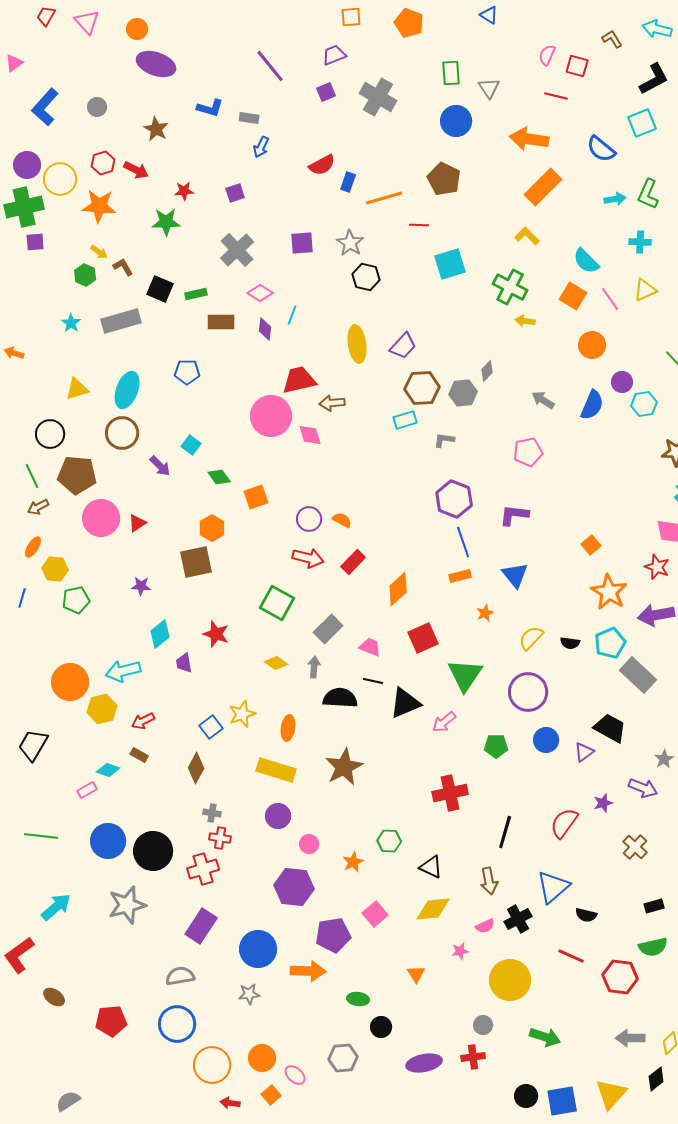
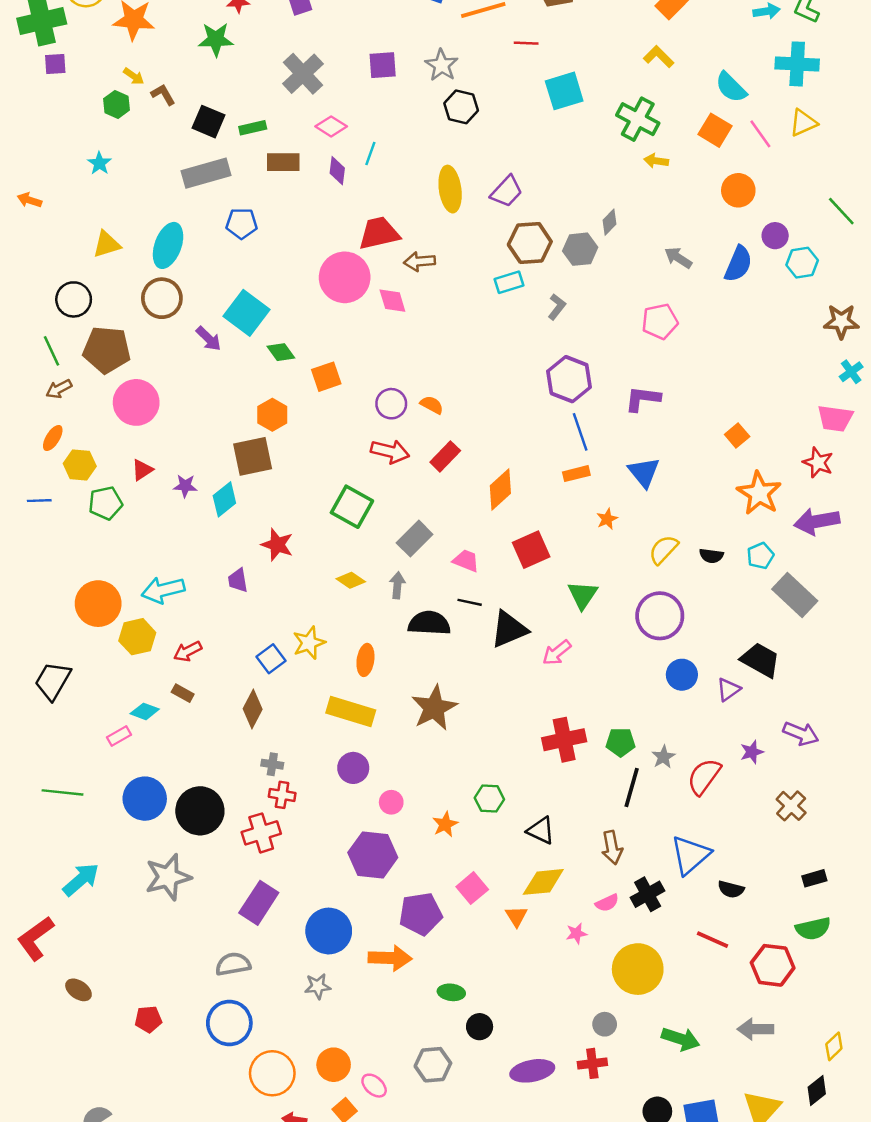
cyan cross: (640, 242) -> (797, 64), size x1.6
gray rectangle: (121, 321) -> (206, 173), moved
gray L-shape: (444, 440) -> (557, 307), turned 120
cyan square: (191, 445) -> (247, 313), size x1.8
red triangle: (137, 523) -> (142, 470), moved
blue line: (22, 598) -> (39, 501), turned 72
cyan diamond: (160, 634) -> (224, 499), moved
cyan pentagon: (610, 643) -> (760, 556), size x0.7
green triangle: (465, 675) -> (583, 595), size x0.7
green pentagon: (496, 746) -> (621, 742), moved
gray star: (664, 759) -> (663, 757), moved
orange triangle: (416, 974) -> (516, 916), moved
red pentagon: (111, 1021) -> (148, 1019), size x0.7
gray arrow: (630, 1038) -> (755, 1029), moved

